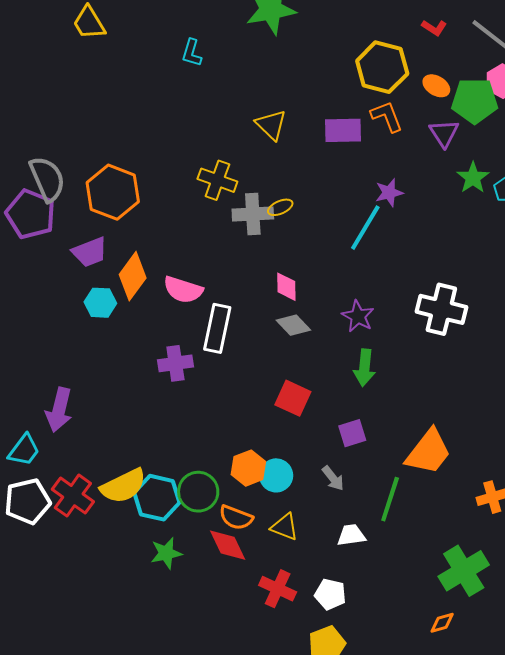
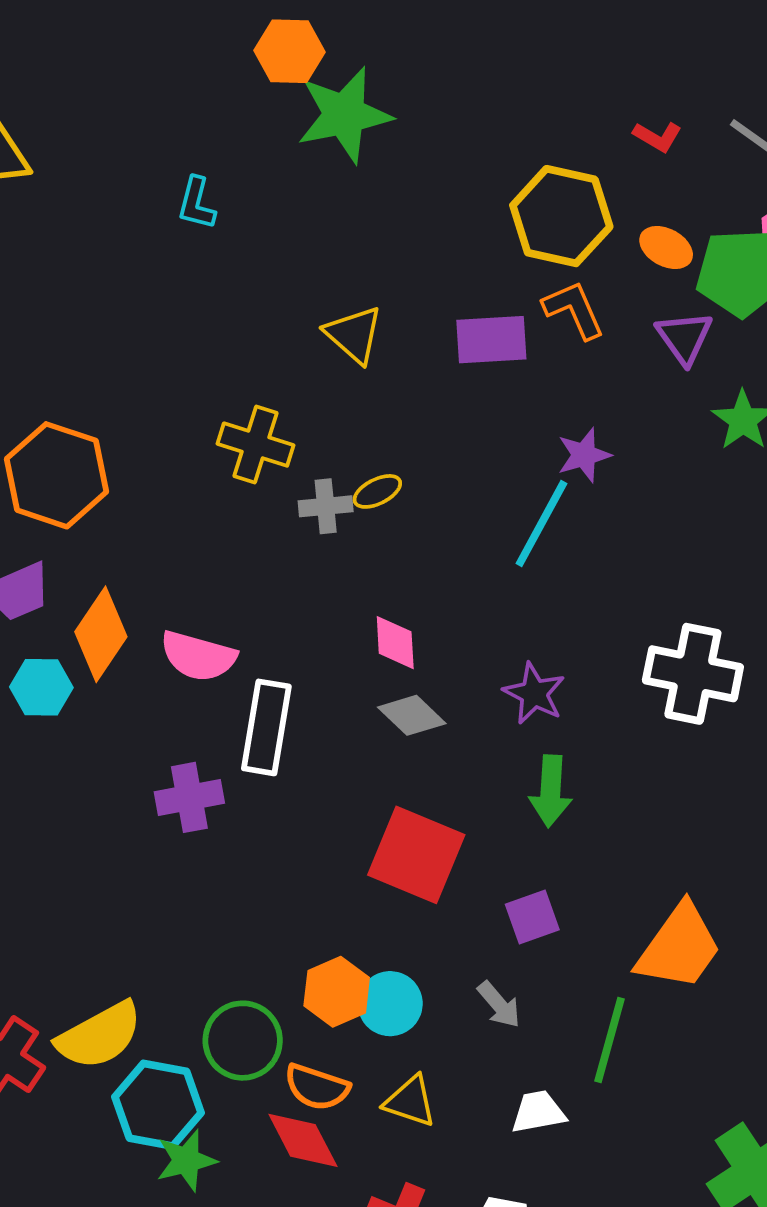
gray cross: (253, 214) -> (326, 506), size x0.7
red square: (293, 398) -> (416, 855), size x1.4
cyan hexagon: (157, 498) -> (158, 1105), moved

